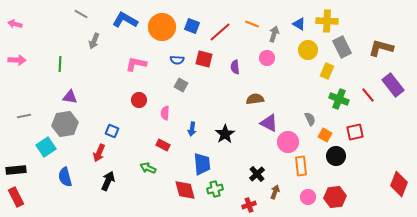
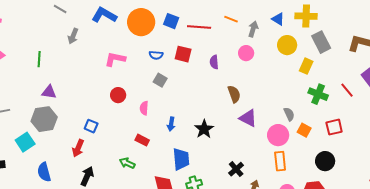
red line: (220, 32) -> (199, 27), turned 45
brown semicircle: (255, 99) -> (234, 94), turned 78
pink circle: (288, 142) -> (278, 135), moved
black circle: (336, 156) -> (325, 161), moved

